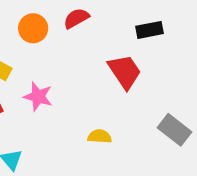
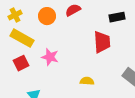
red trapezoid: (125, 72) -> (102, 42), turned 30

